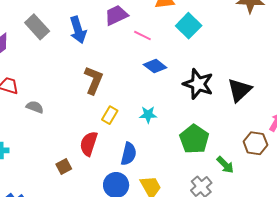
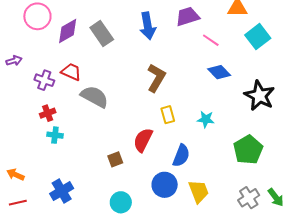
gray rectangle: (37, 27) -> (102, 34), moved
gray semicircle: (35, 107) -> (94, 97), size x1.6
yellow rectangle: (110, 115) -> (168, 115), turned -54
green arrow: (225, 165) -> (276, 197), moved

